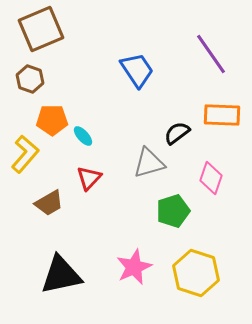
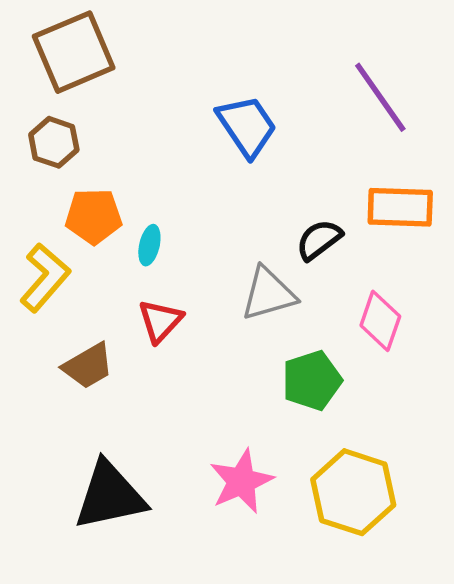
cyan ellipse: (83, 136) -> (149, 245), turned 55

